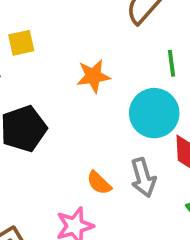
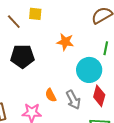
gray arrow: (143, 178) -> (73, 100), turned -30

